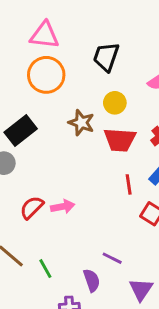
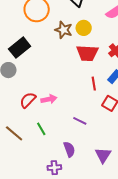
brown star: (81, 123) -> (64, 30), moved
purple line: (112, 258) -> (80, 121), moved
green line: (45, 269) -> (41, 129), moved

